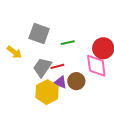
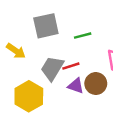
gray square: (39, 33) -> (46, 26), turned -30
yellow hexagon: (47, 92) -> (29, 96), moved

